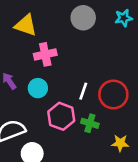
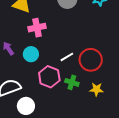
white line: (83, 91) -> (67, 57), turned 40
yellow star: (120, 143) -> (96, 89), moved

